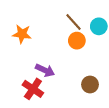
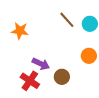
orange circle: (77, 41) -> (89, 56), moved
brown circle: (90, 85) -> (62, 77), moved

